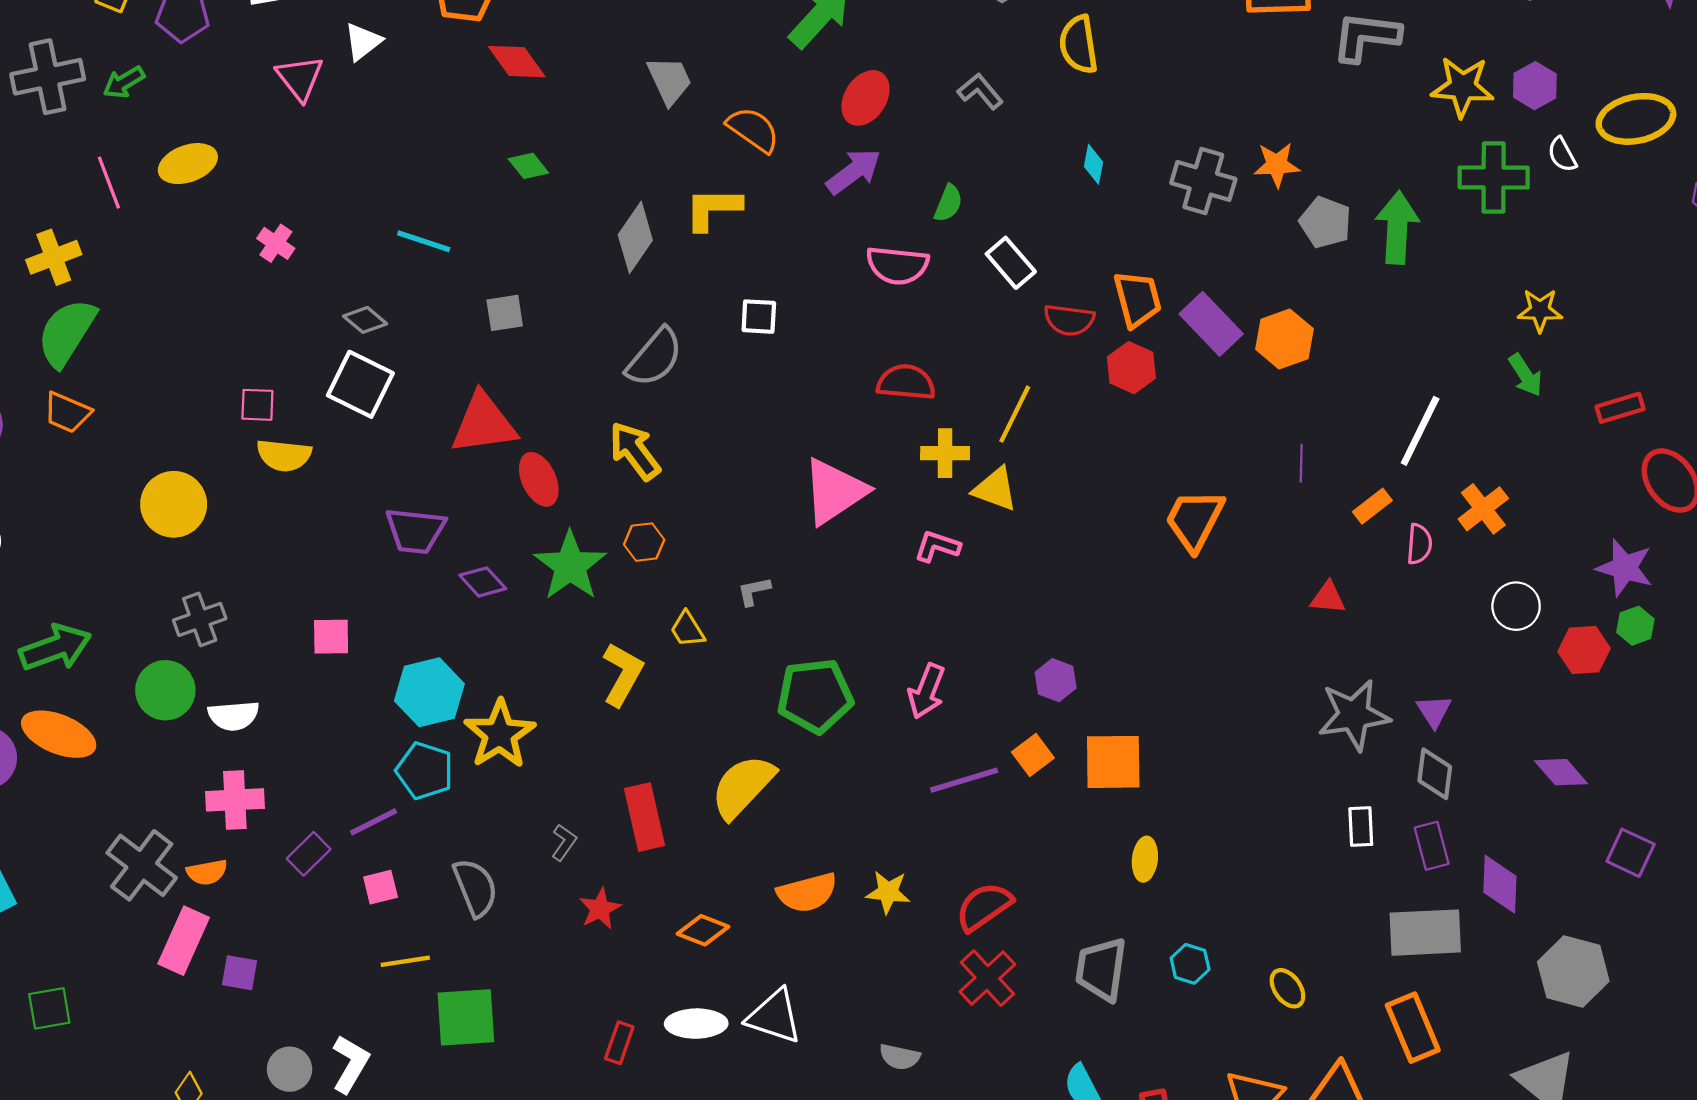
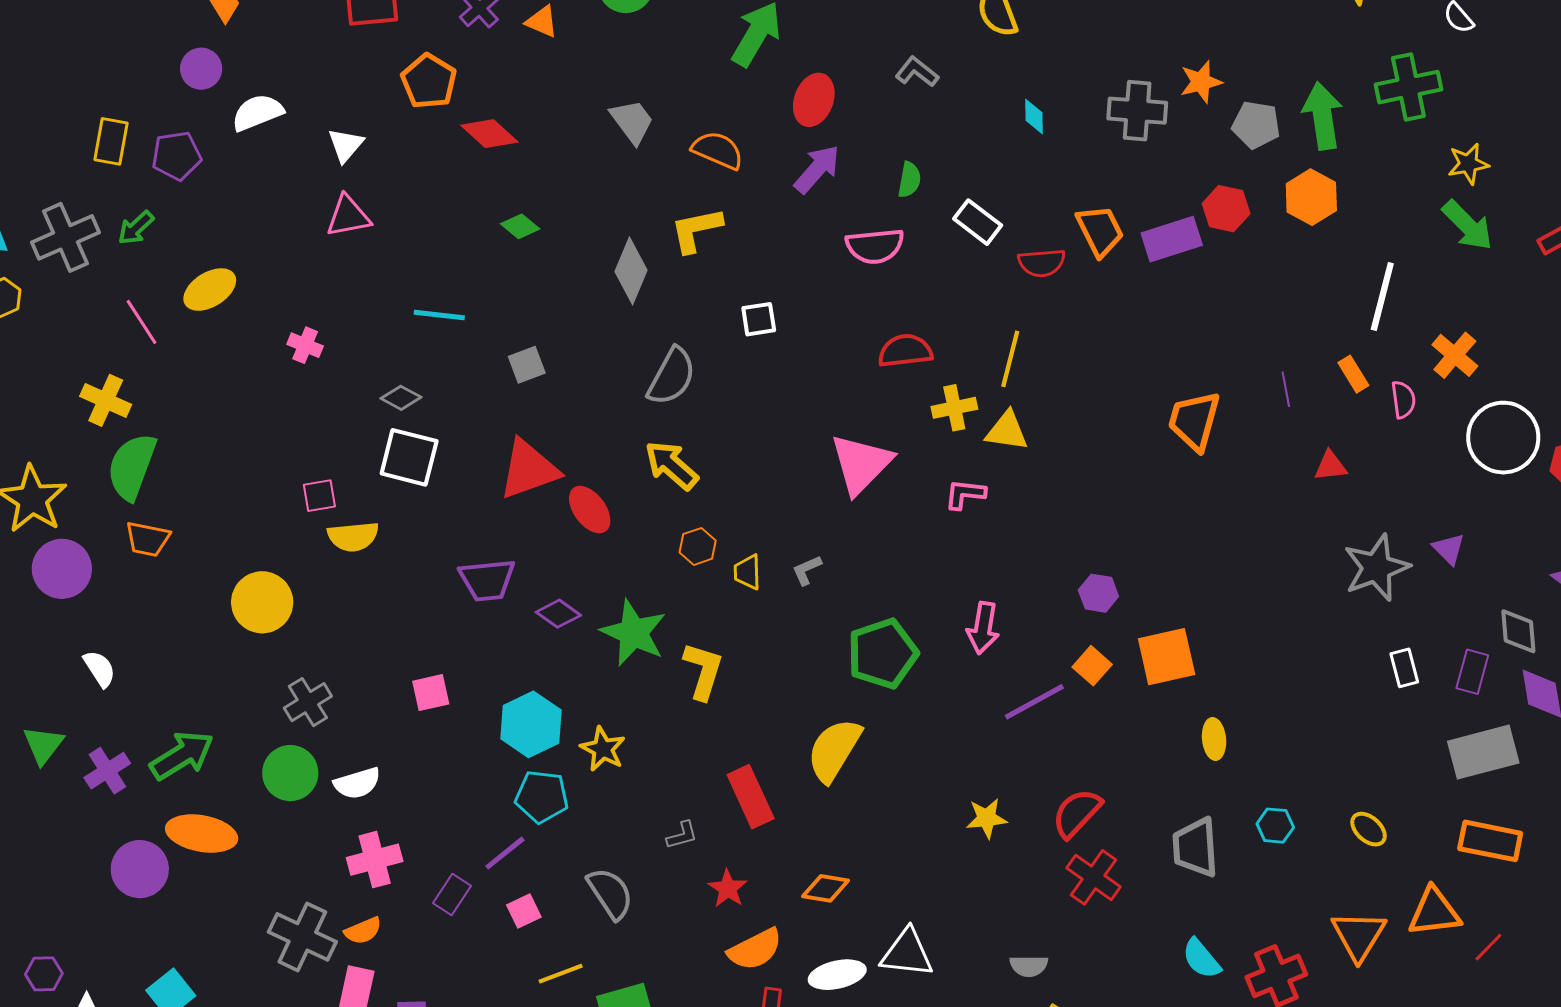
pink triangle: (300, 78) -> (348, 216), moved, turned -51
green cross: (1494, 178) -> (1408, 87), moved
yellow cross: (54, 257) -> (106, 400), turned -33
purple rectangle: (1211, 324) -> (1172, 239), turned -52
orange hexagon: (1284, 339) -> (1311, 197), moved
red hexagon: (1131, 368) -> (1226, 209), moved
green arrow: (1525, 375) -> (1468, 225), size x1.4
purple line: (1301, 463) -> (1286, 389), moved
orange rectangle: (1372, 506) -> (1353, 374), turned -72
green star: (570, 566) -> (634, 633), moved
white circle: (1516, 606) -> (1503, 438), size x1.6
yellow trapezoid: (687, 629) -> (747, 572), moved, turned 42
yellow star: (500, 734) -> (603, 749), size x0.7
gray diamond: (1435, 774) -> (1518, 631), moved
gray L-shape: (564, 842) -> (682, 835), turned 52
purple rectangle: (1432, 846) -> (1472, 672), turned 42
orange semicircle: (807, 893) -> (755, 949), moved
orange rectangle: (1413, 1028) -> (1490, 841), turned -44

